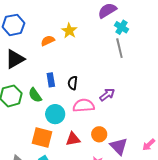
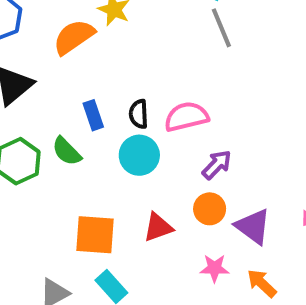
orange semicircle: (48, 41) -> (74, 37), size x1.5
purple arrow: (107, 95) -> (217, 165), moved
pink semicircle: (84, 105) -> (186, 117), moved
cyan circle: (55, 114) -> (139, 155), moved

